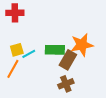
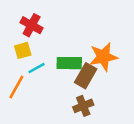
red cross: (15, 13) -> (32, 25), moved, turned 30
yellow square: (17, 50) -> (23, 50), moved

